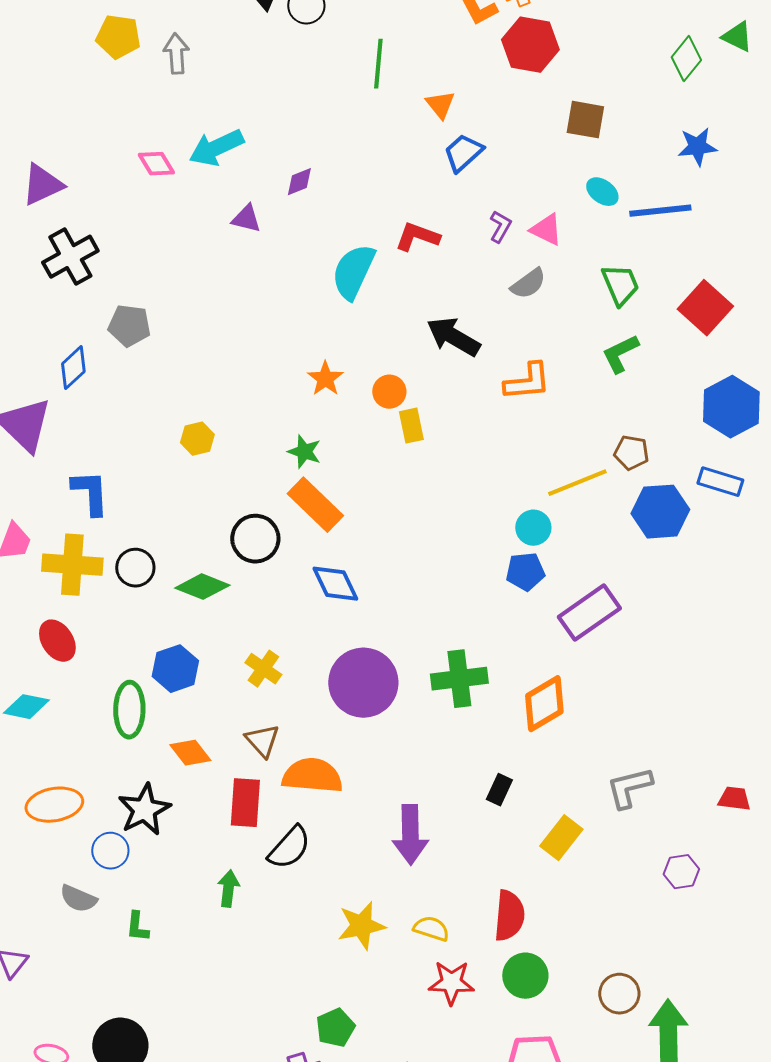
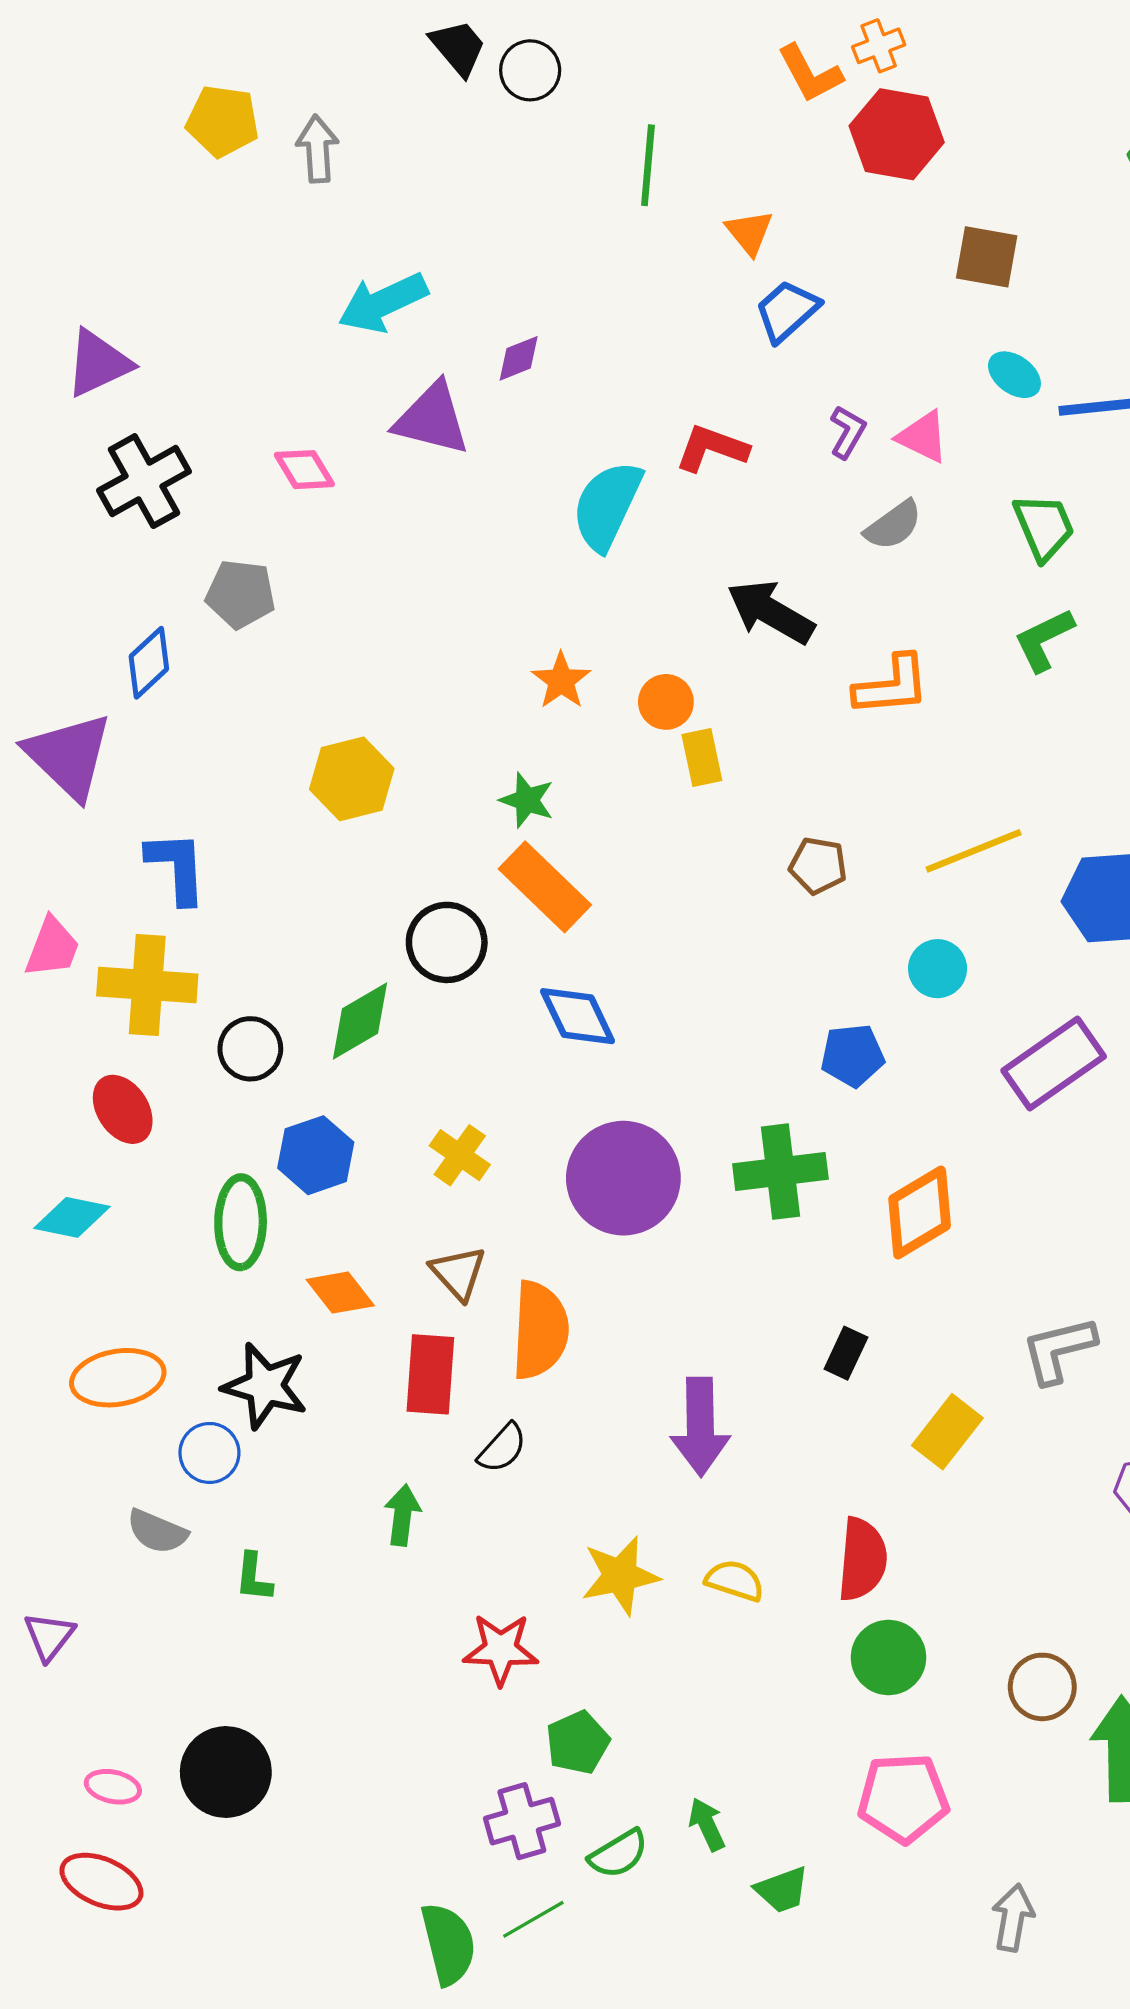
pink diamond: (156, 164) -> (304, 470), moved
purple triangle: (246, 219) -> (432, 419), size x1.6
yellow hexagon: (197, 439) -> (352, 779), size x1.5
brown pentagon: (631, 453) -> (818, 866), moved
cyan circle: (533, 528) -> (938, 969), moved
black circle: (135, 568) -> (250, 1049), moved
blue pentagon: (525, 572) -> (852, 1055), moved
green diamond: (202, 587) -> (360, 1021), turned -52
purple rectangle: (589, 613) -> (1054, 1064), moved
orange semicircle: (312, 776) -> (540, 1330), turned 88
black star: (144, 810) -> (265, 1386), turned -30
black semicircle: (289, 848) -> (502, 1448), size x0.7
red star: (451, 983) -> (501, 1649), moved

